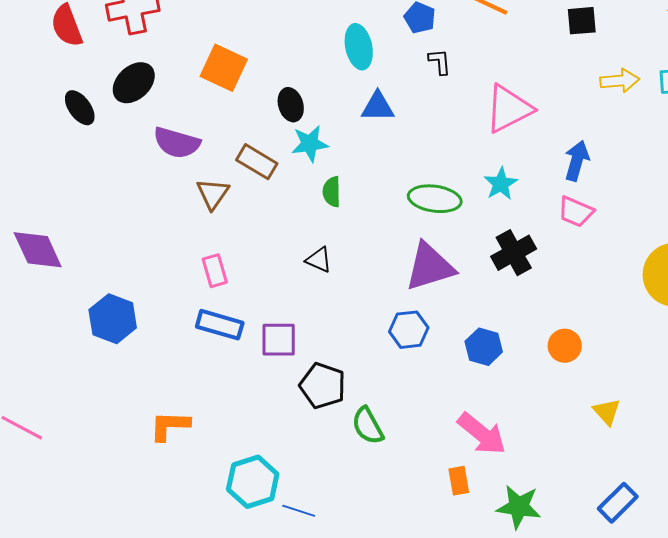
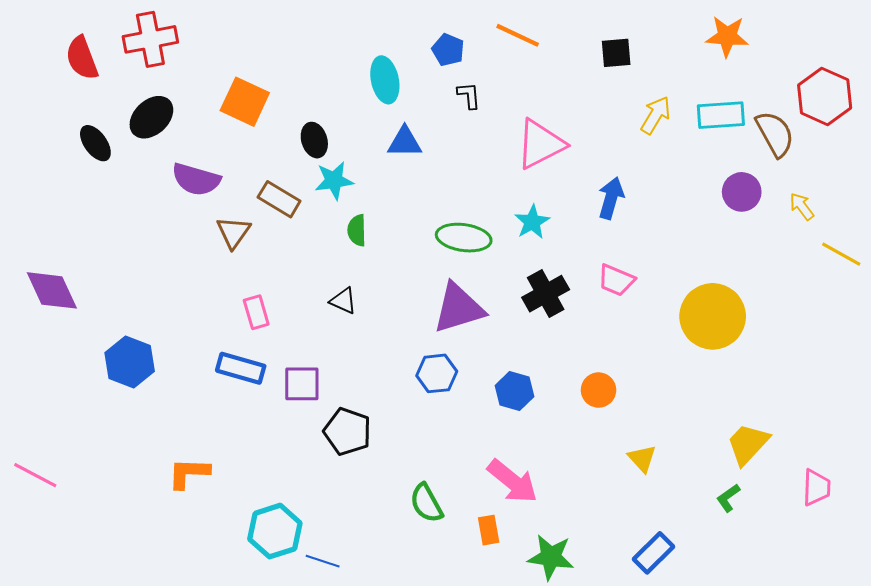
yellow arrow: (620, 81) -> (656, 115), turned -54
pink trapezoid: (576, 212) -> (616, 280), moved
pink rectangle: (215, 271) -> (256, 312), moved
green semicircle: (368, 426) -> (426, 503), moved

